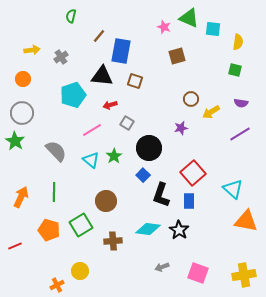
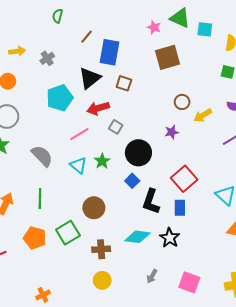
brown square: (177, 56) -> (168, 57), size x1.4
black triangle: (102, 76) -> (90, 78), turned -45
red arrow: (110, 105) -> (98, 108), size x1.5
gray arrow: (162, 267) -> (152, 276), turned -40
yellow circle: (80, 271) -> (102, 280), moved

